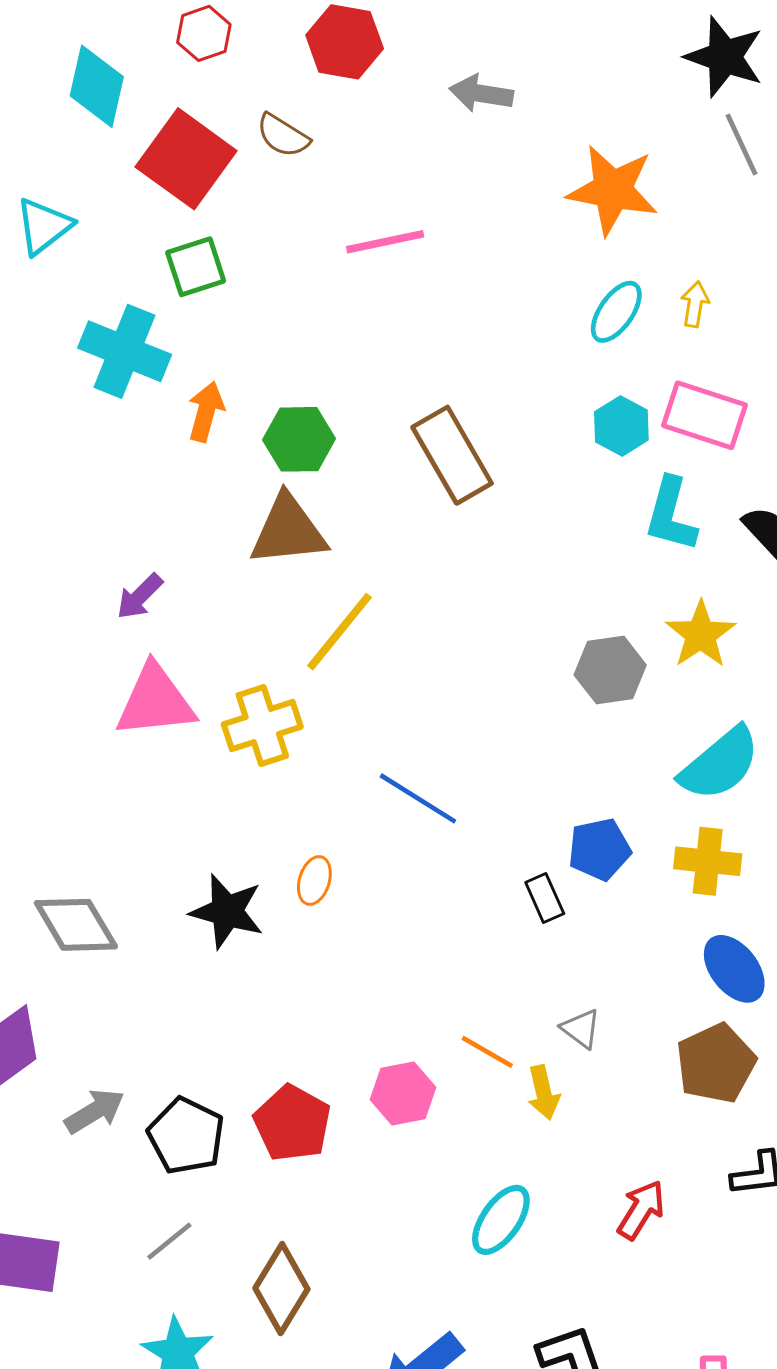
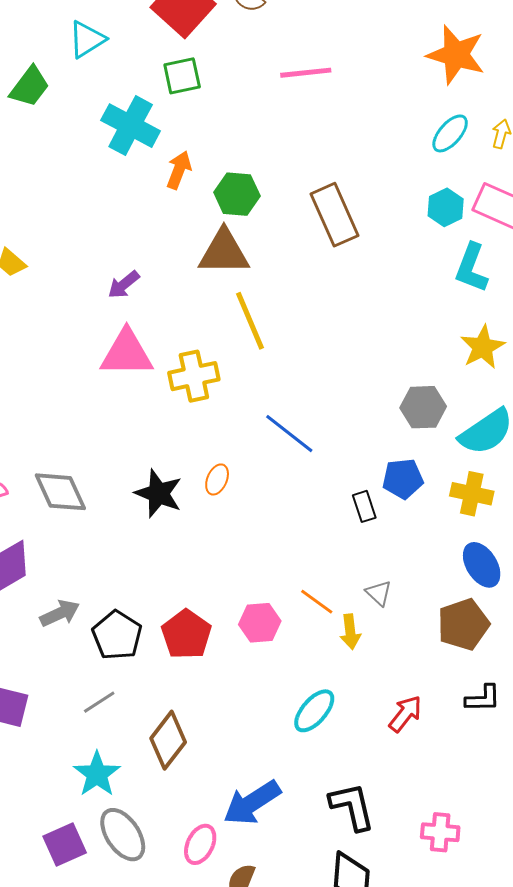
yellow line: (339, 632) -> (250, 321), turned -68
gray hexagon: (610, 670) -> (423, 407), moved

